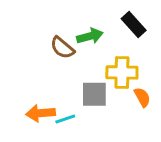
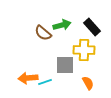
black rectangle: (134, 24) -> (92, 27), moved
orange semicircle: (142, 97) -> (88, 83), moved

